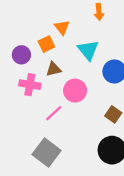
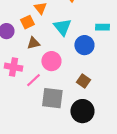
pink cross: (30, 85) -> (13, 67), moved
gray square: (46, 153) -> (52, 98), moved, turned -30

